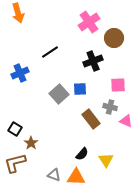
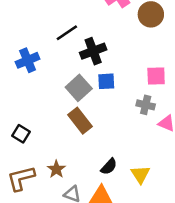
black cross: (93, 61) -> (93, 51), moved
brown rectangle: (91, 119) -> (80, 121), moved
brown star: (31, 143) -> (56, 169), moved

